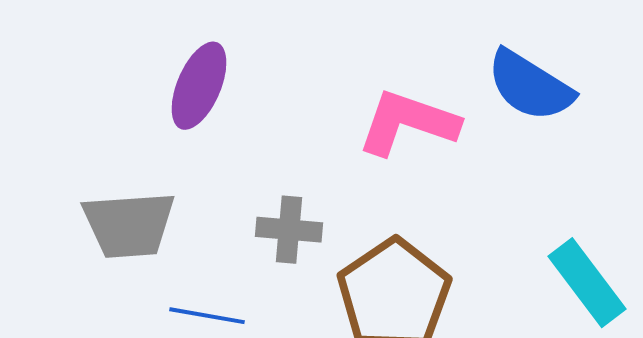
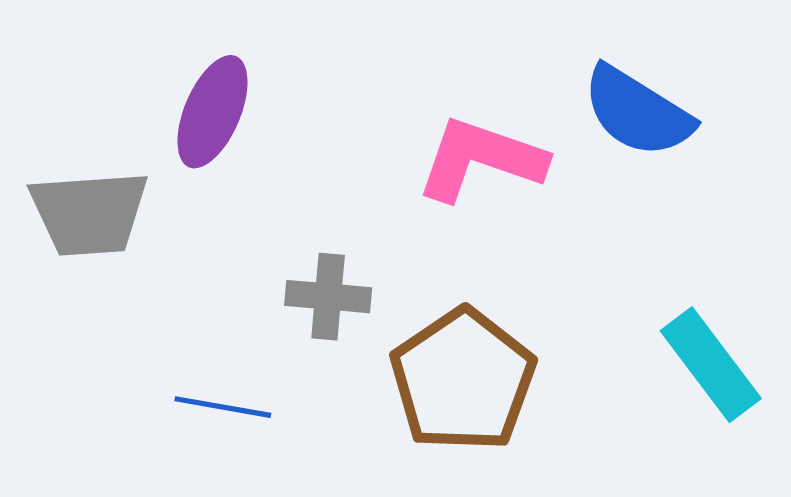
gray trapezoid: (129, 225) -> (89, 213), moved

